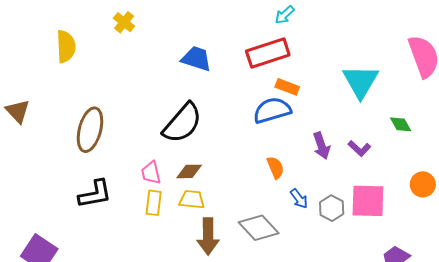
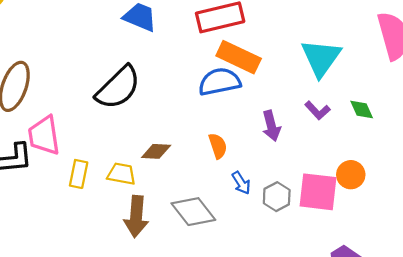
orange rectangle: (287, 87) -> (239, 57), size x1.6
purple L-shape: (359, 148) -> (317, 110), moved
brown diamond: (189, 171) -> (156, 151), moved
pink trapezoid: (151, 173) -> (44, 135), moved, size x1.5
orange circle: (423, 184) -> (351, 175), moved

